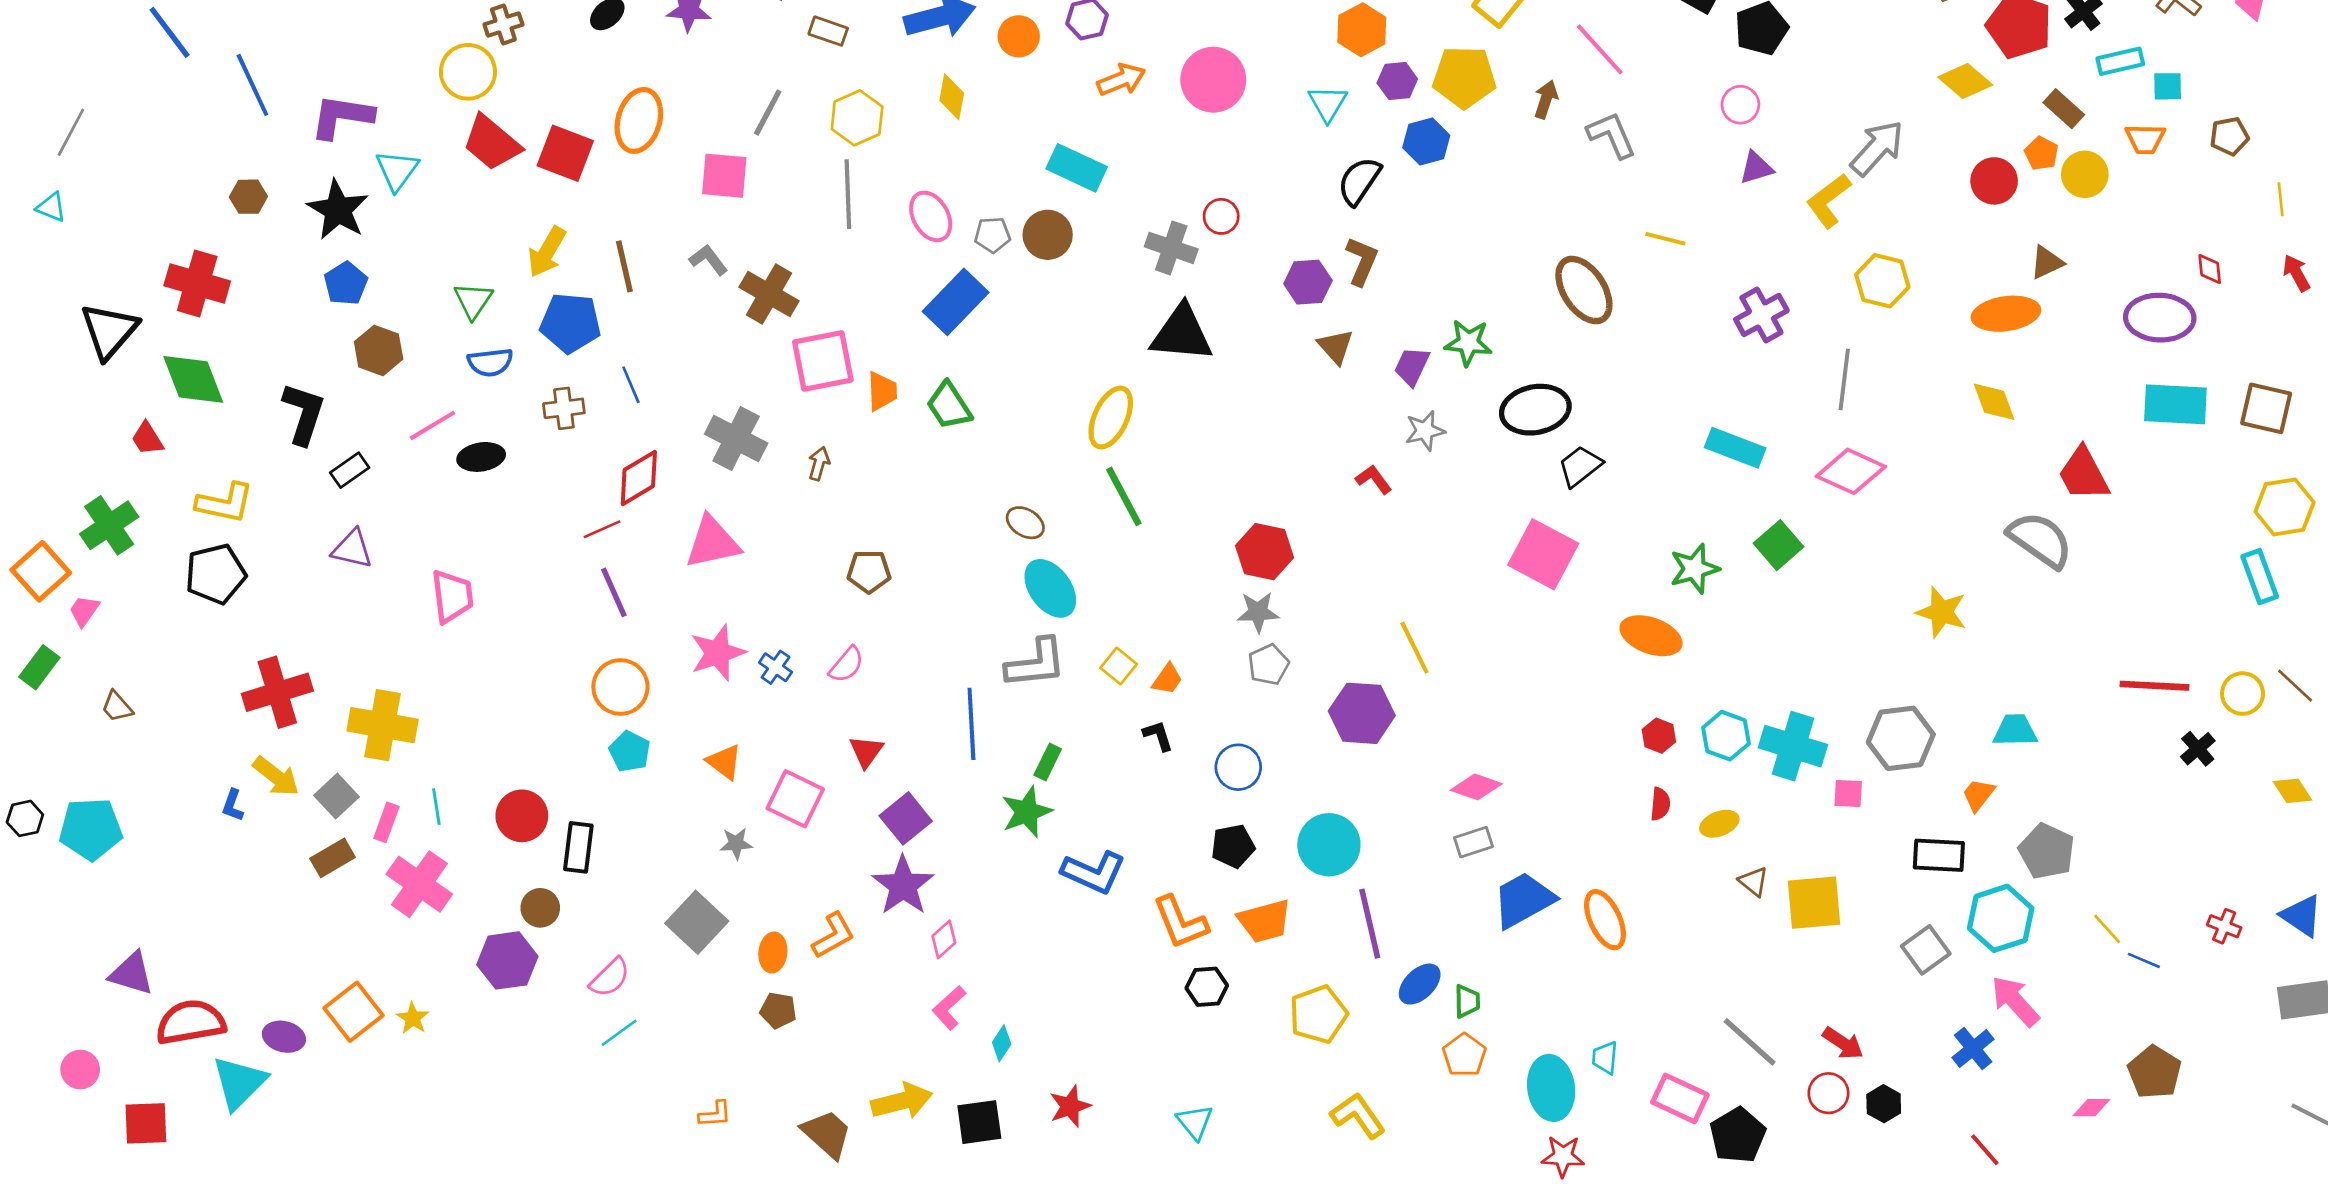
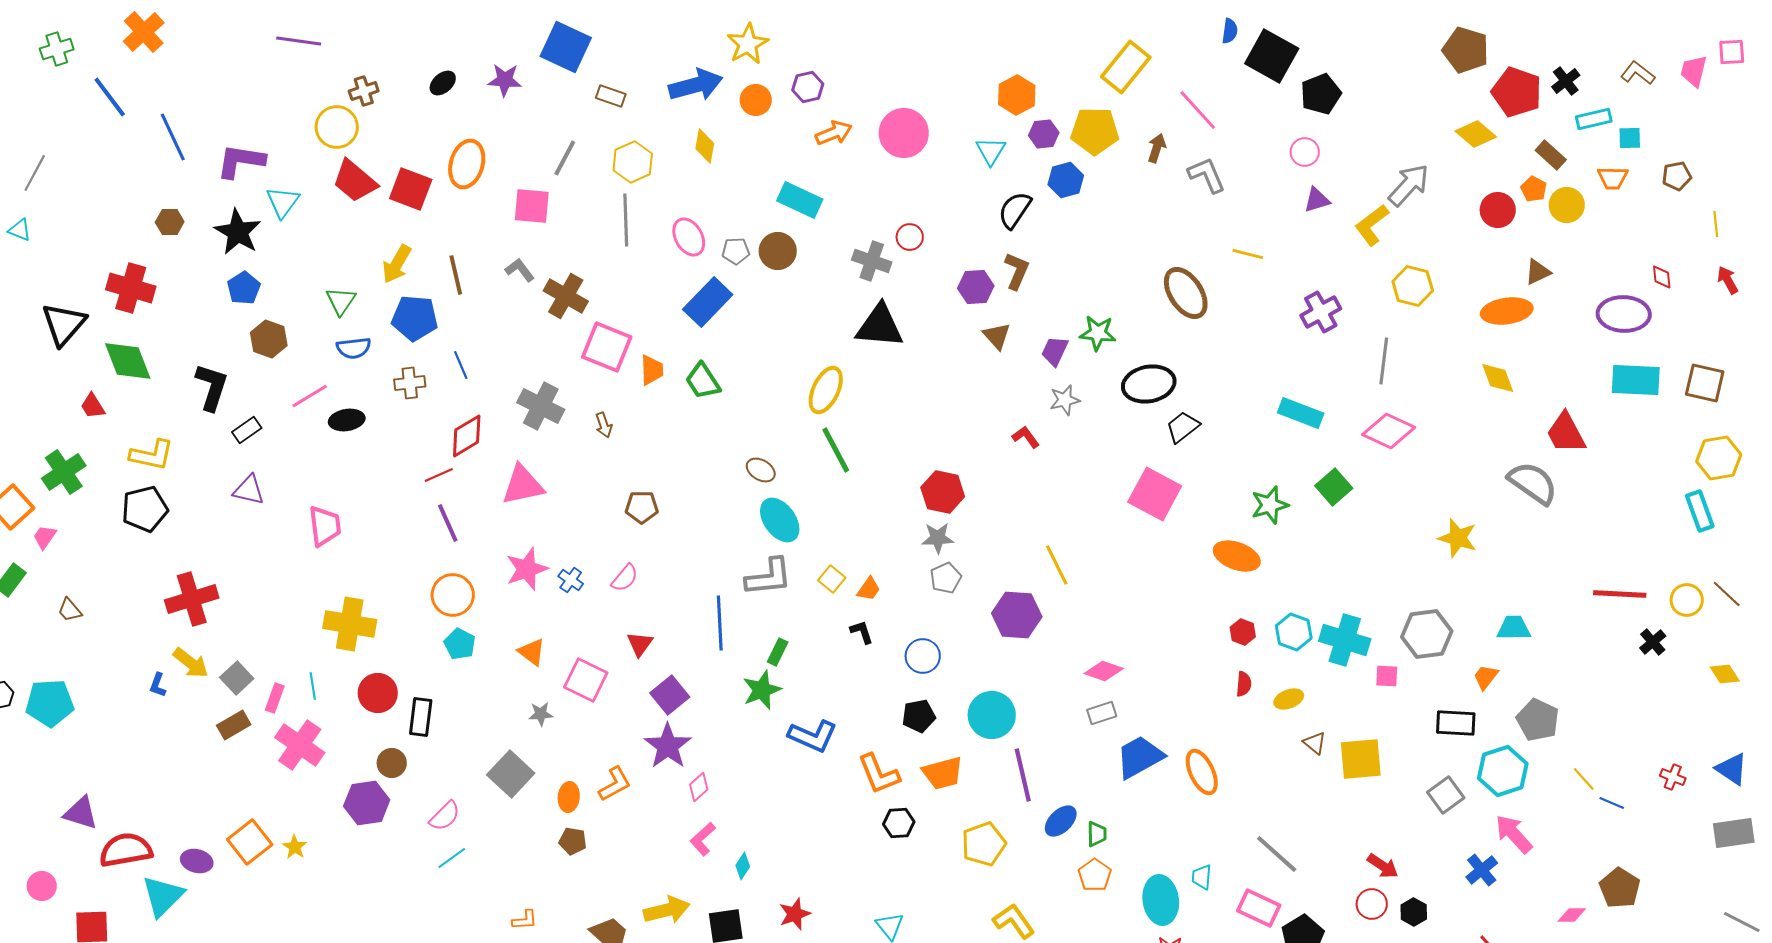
pink square: (823, 361) -> (607, 347), turned 33
brown arrow: (819, 464) -> (604, 425), turned 145
yellow cross: (383, 725) -> (350, 624), moved
gray line: (1750, 1042) -> (1277, 854), moved

